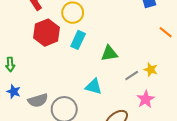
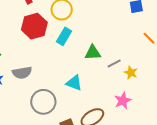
gray line: (132, 76) -> (114, 64), moved
gray semicircle: (38, 100) -> (22, 73), moved

